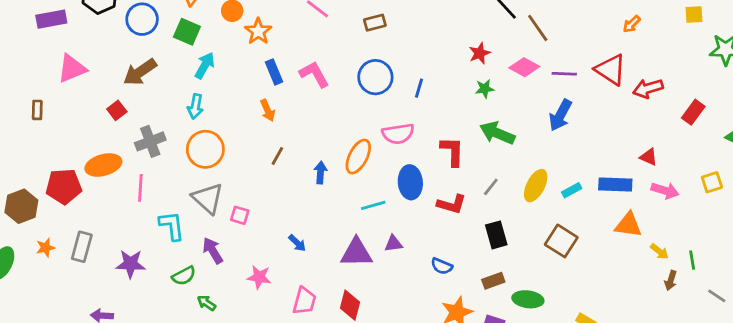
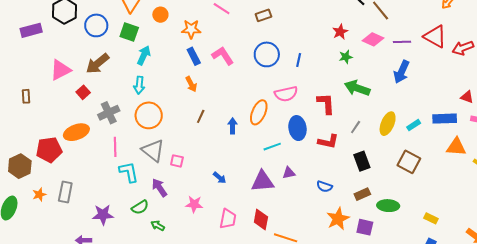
orange star: (258, 31) -> (191, 29), moved, turned -30
pink triangle: (72, 69) -> (60, 70), moved
pink line: (140, 188) -> (115, 147), moved
purple star: (131, 264) -> (103, 215), moved

